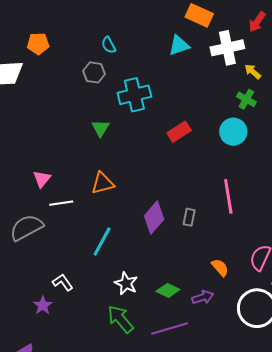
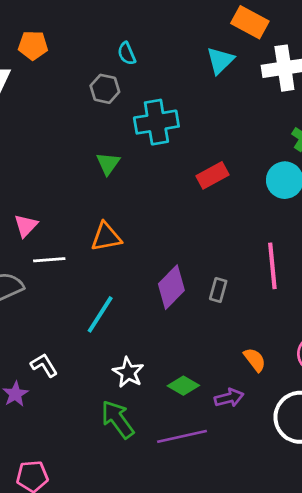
cyan triangle: (179, 45) -> (220, 60), turned -30

